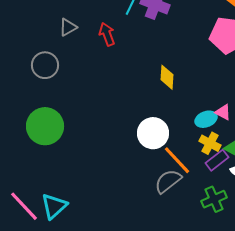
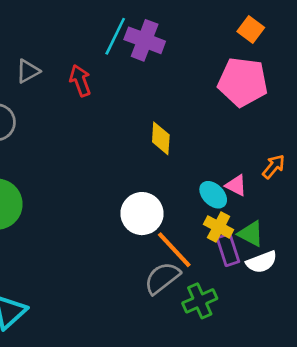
cyan ellipse: (206, 119) -> (213, 195), turned 65
purple rectangle: (217, 160) -> (228, 250), turned -70
green cross: (214, 199) -> (200, 301), moved

